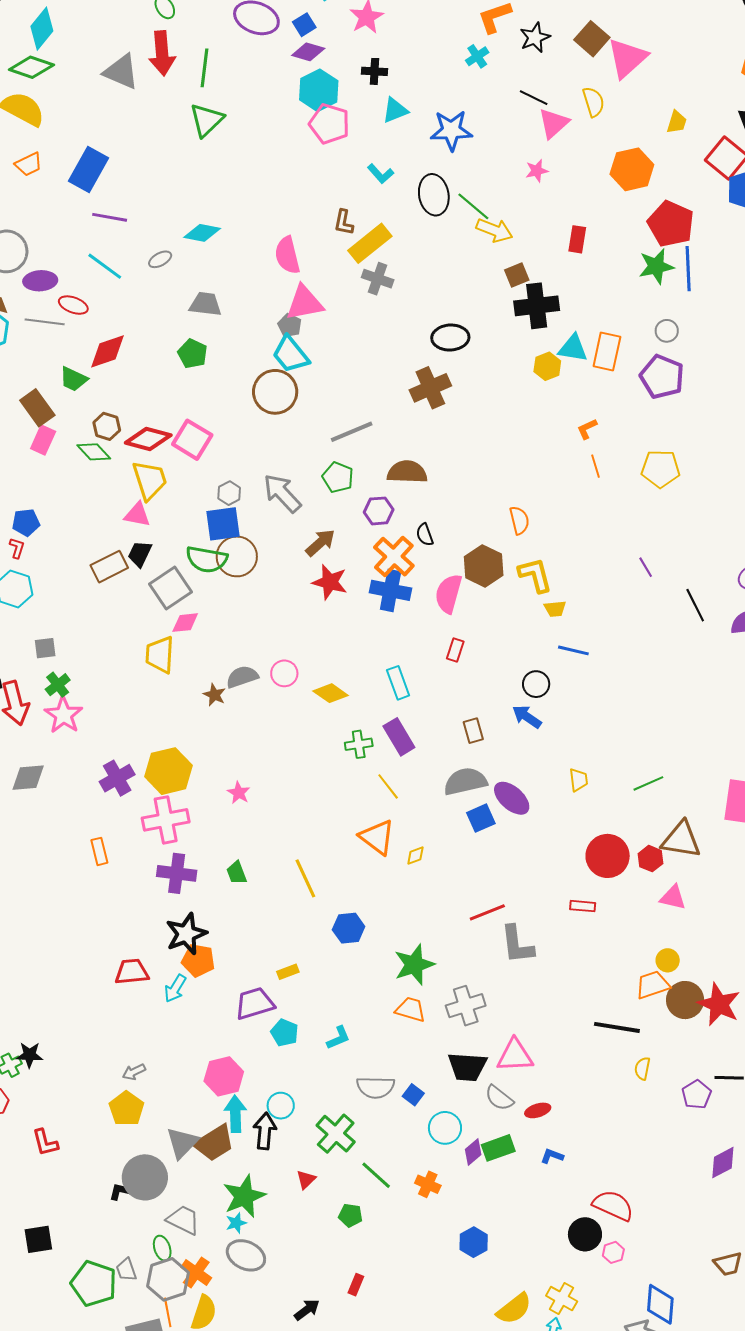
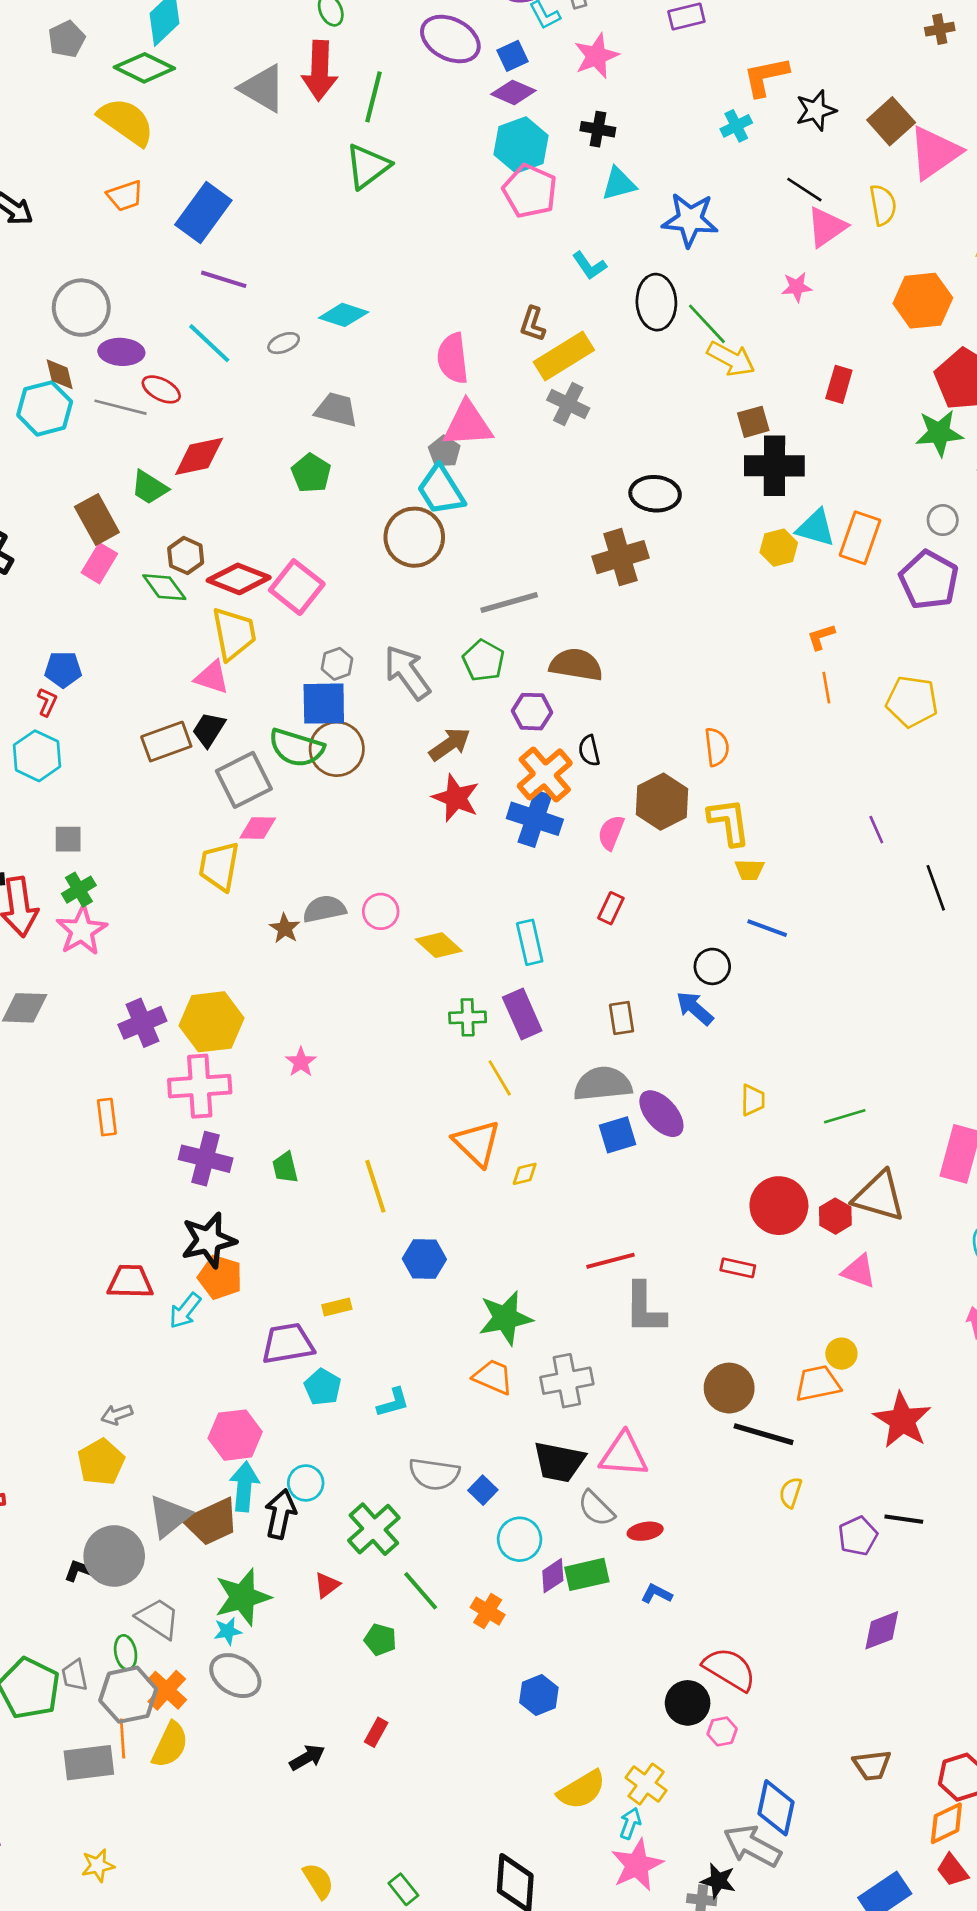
pink semicircle: (448, 594) -> (611, 833), size x0.7
brown circle: (685, 1000) -> (729, 1388), moved

